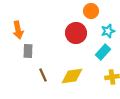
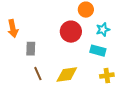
gray rectangle: (28, 51) -> (31, 49), moved
cyan rectangle: (103, 52) -> (98, 51), turned 63

